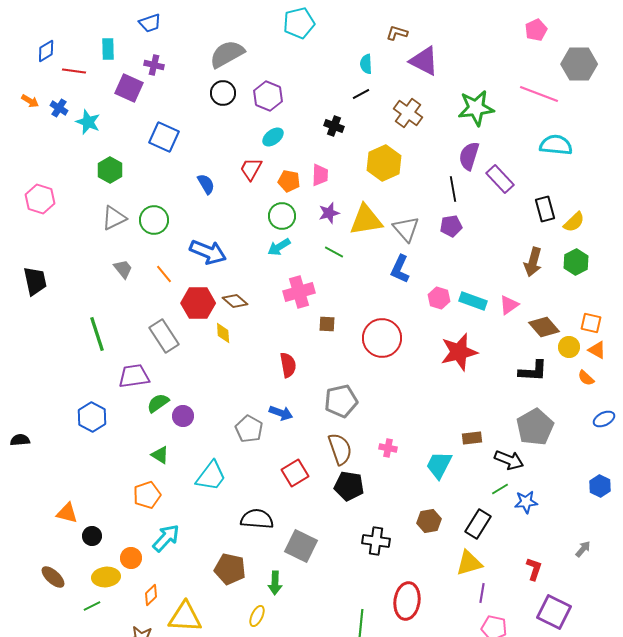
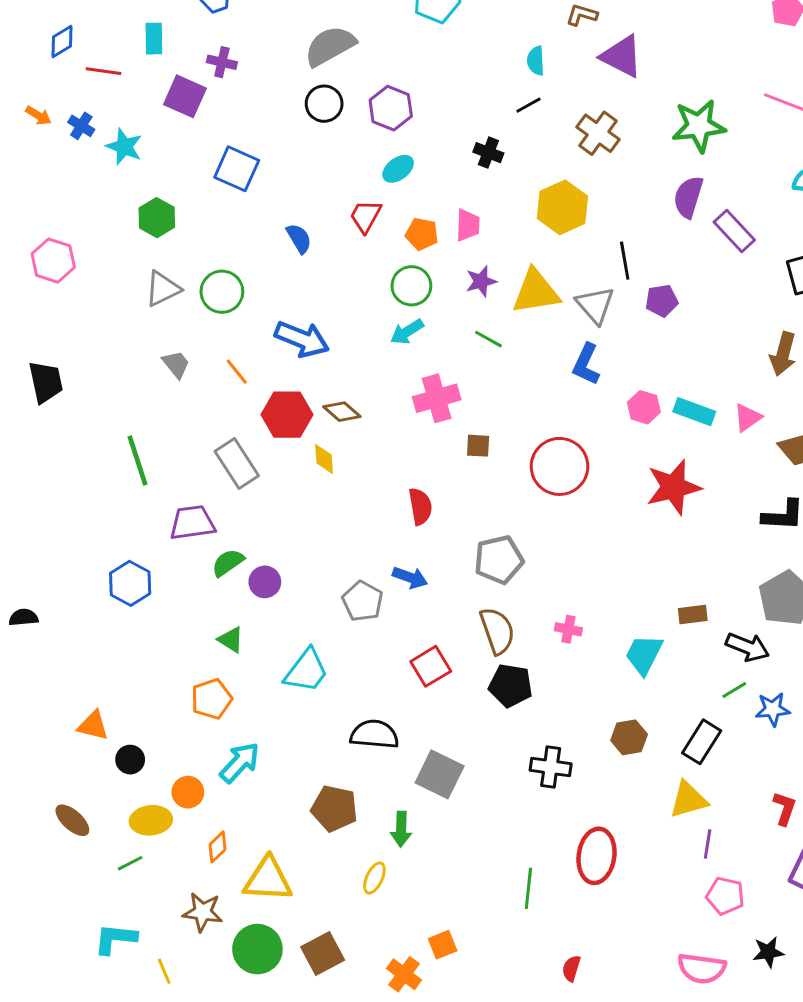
black line: (453, 189) -> (625, 261), moved

